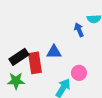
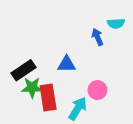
red rectangle: (35, 63) -> (48, 97), moved
green star: (16, 81) -> (32, 88), moved

